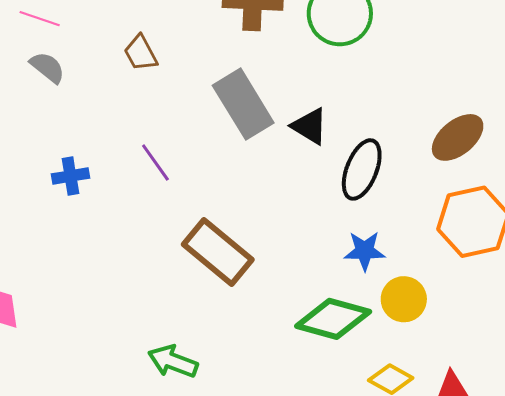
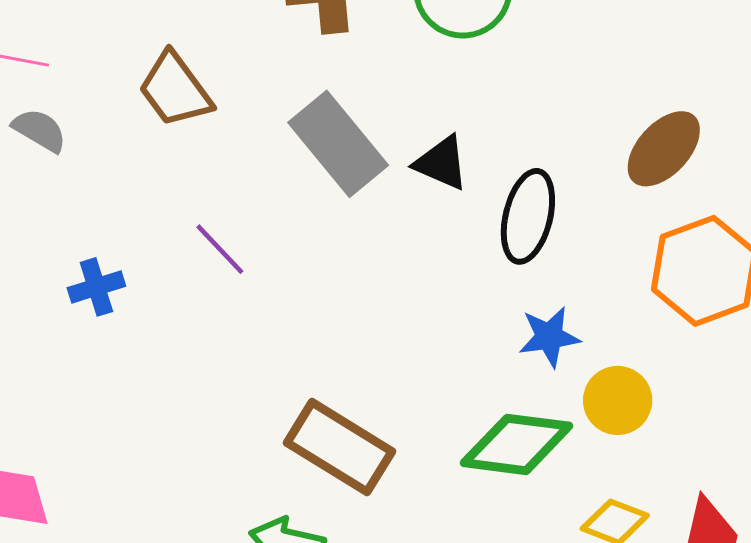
brown trapezoid: (141, 53) -> (175, 90), size x1.4
brown rectangle: (218, 252) -> (339, 447), moved

